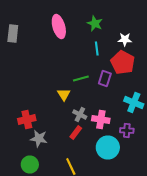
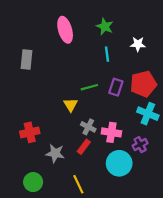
gray rectangle: (13, 34) -> (26, 60), moved
red pentagon: (123, 62) -> (143, 84), moved, turned 30
purple cross: (127, 130) -> (140, 145), turned -32
gray star: (39, 138) -> (55, 153), moved

